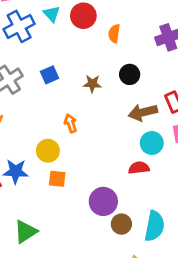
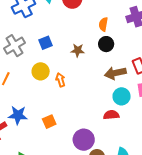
orange semicircle: (114, 34) -> (103, 24), moved
yellow circle: (48, 151) -> (41, 71), moved
orange square: (57, 179) -> (49, 122), turned -32

